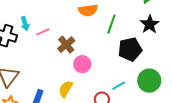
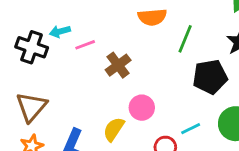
cyan arrow: (25, 24) -> (60, 31), turned 88
pink circle: (82, 64) -> (142, 108), moved

